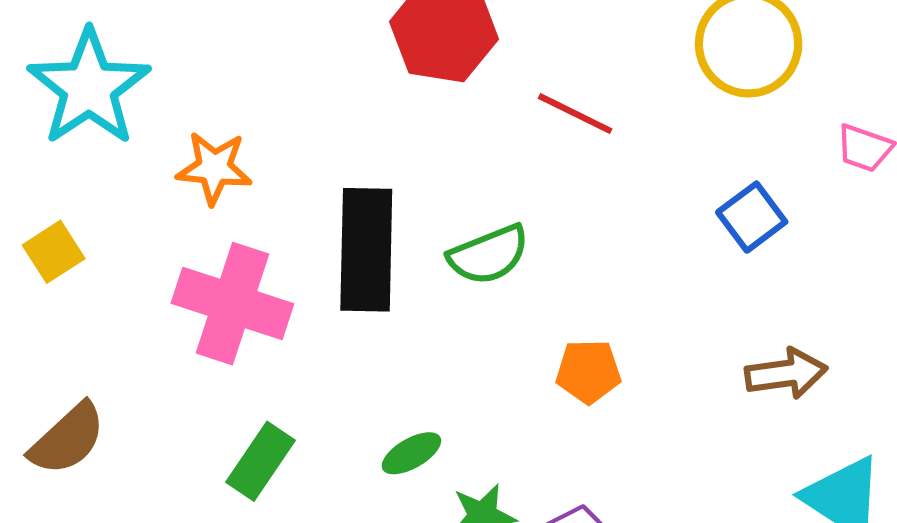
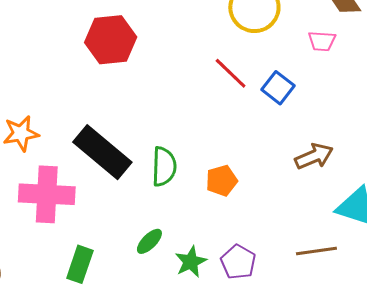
red line: (575, 114) -> (231, 73), moved, turned 33
black rectangle: (366, 250) -> (102, 152), turned -36
green semicircle: (489, 255) -> (164, 167), moved, turned -51

